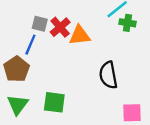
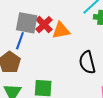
gray square: (40, 24) -> (27, 23), size x1.6

